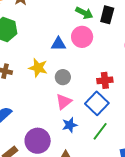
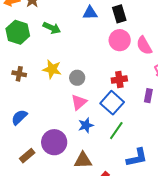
green arrow: (84, 13) -> (52, 28), moved
black rectangle: (107, 15) -> (119, 14), turned -30
pink circle: (82, 37) -> (120, 40), moved
blue triangle: (59, 44) -> (90, 13), moved

